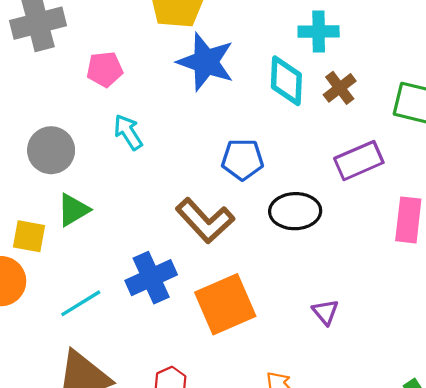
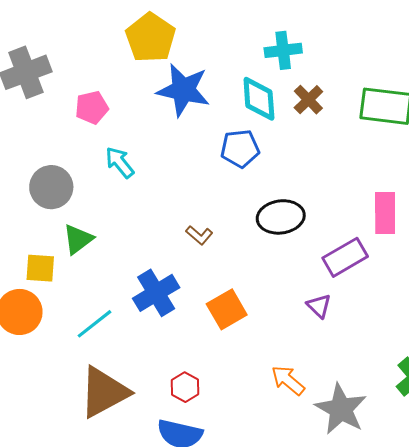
blue pentagon: (242, 159) -> (240, 148), moved
purple rectangle: (359, 161) -> (345, 257), moved
brown L-shape: (205, 221) -> (199, 235), size x0.5
orange square: (225, 304) -> (227, 309), size x0.7

